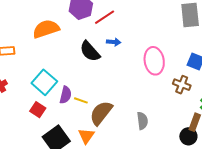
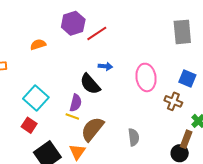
orange semicircle: (46, 29) -> (38, 45), size x0.6
blue arrow: (114, 42) -> (105, 66), moved
black semicircle: (90, 51) -> (90, 84), moved
purple semicircle: (66, 95) -> (76, 103), moved

